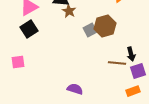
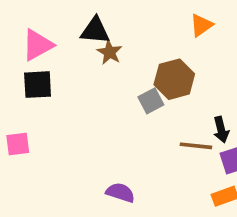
black square: (29, 29) -> (38, 85), turned 30
gray square: (90, 30) -> (151, 101), moved

